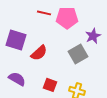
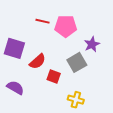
red square: (50, 85) -> (54, 77), moved

